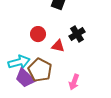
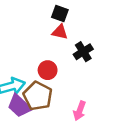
red circle: (38, 34) -> (48, 70), moved
red triangle: (58, 46) -> (60, 32), moved

